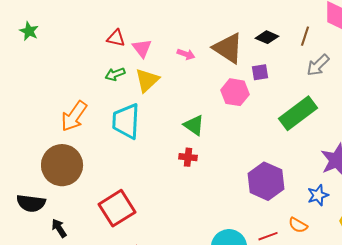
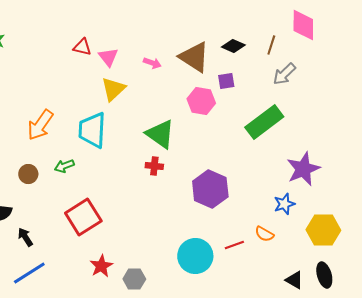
green arrow: (115, 74) -> (64, 166), moved
green triangle: (194, 125) -> (160, 134), size x1.4
brown circle: (62, 165) -> (28, 174), size x0.5
purple hexagon: (266, 181) -> (210, 189), moved

